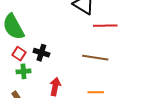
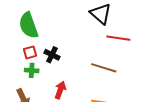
red square: (19, 54) -> (30, 52), turned 32

